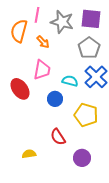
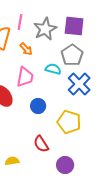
gray star: (62, 22) -> (45, 29), turned 30
cyan semicircle: (70, 81) -> (53, 69), moved

